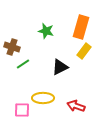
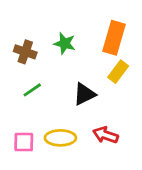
brown cross: (12, 47) -> (25, 52), moved
red arrow: (76, 106) -> (106, 135), moved
pink square: (22, 110) -> (24, 142), moved

